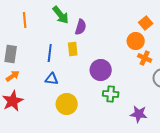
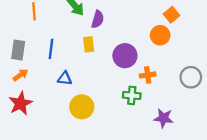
blue line: (50, 53) -> (51, 49), moved
orange cross: (145, 58) -> (148, 75), moved, turned -32
purple circle: (101, 70) -> (125, 56), moved

